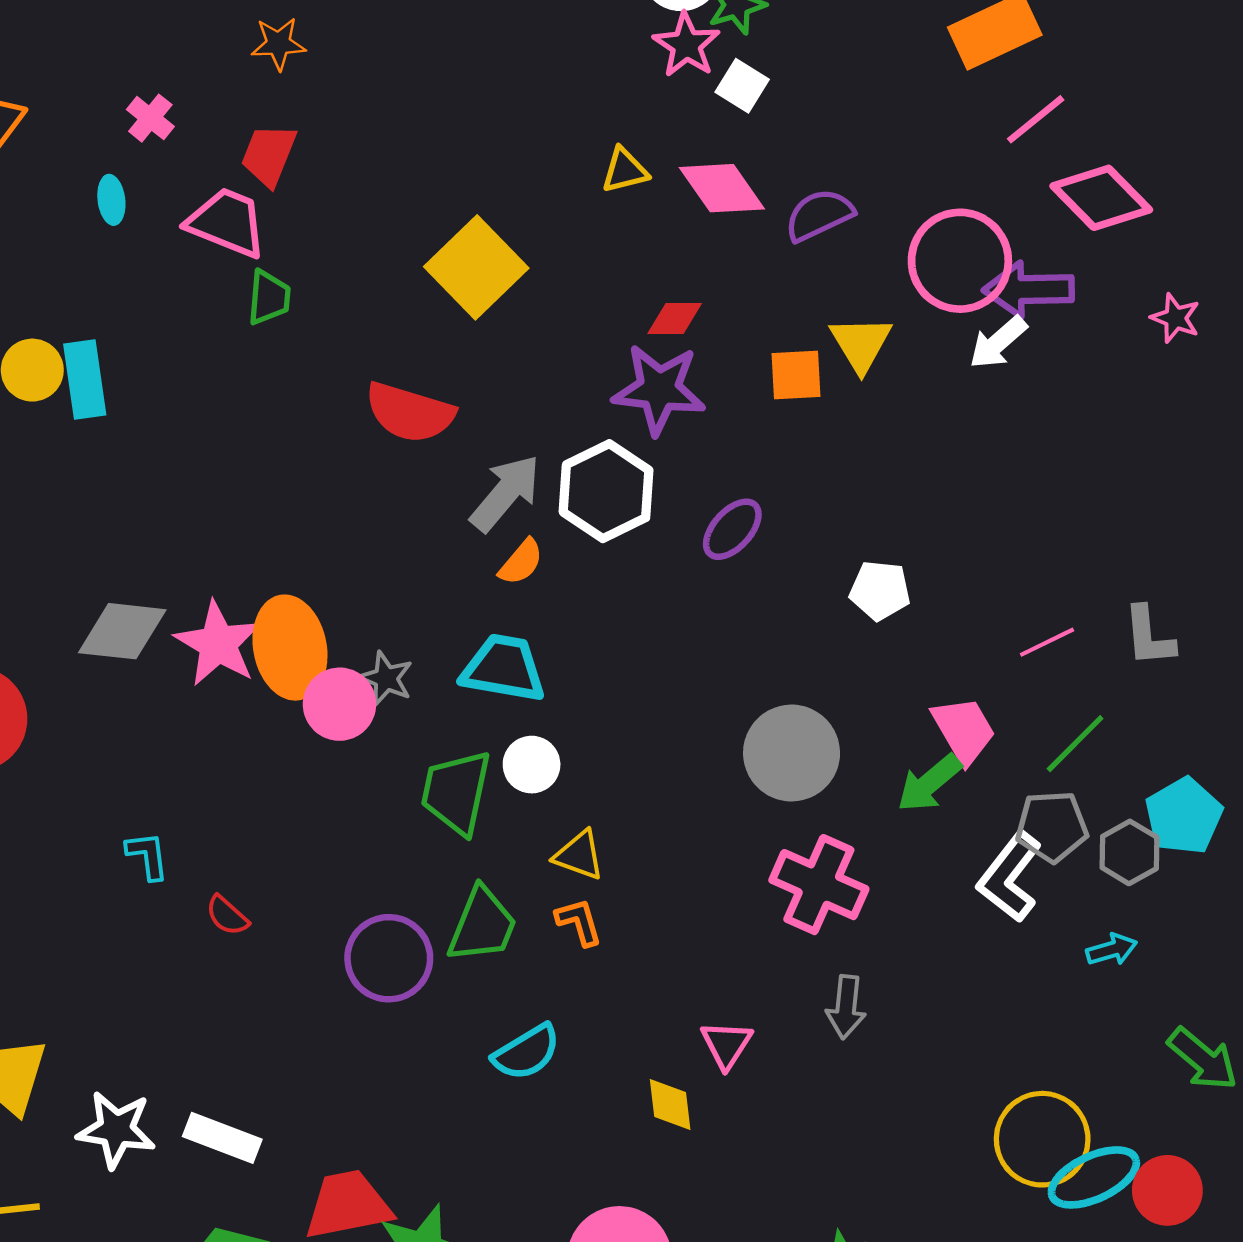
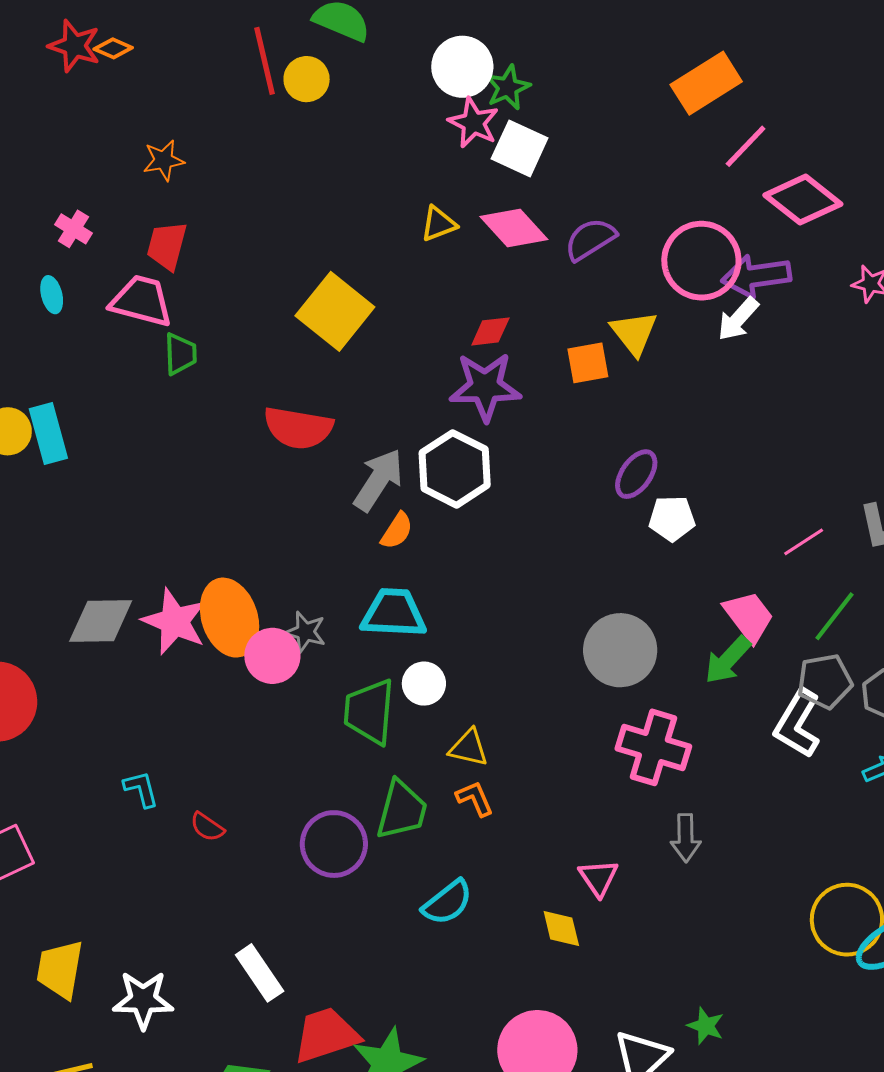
white square: (742, 86) -> (520, 148), size x1.4
purple ellipse: (732, 529) -> (636, 474), moved
white rectangle: (222, 1138) -> (260, 973), moved, turned 42

